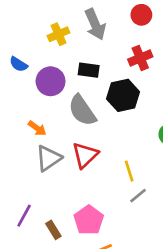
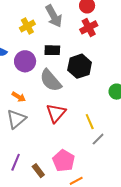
red cross: (140, 58) -> (89, 27), moved
gray triangle: (49, 158) -> (16, 119), moved

